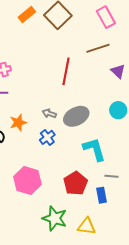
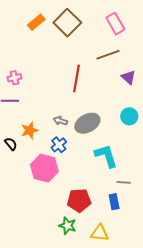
pink hexagon: (27, 180) -> (44, 168), moved
red pentagon: (75, 183) -> (79, 200), moved, turned 30
green star: (55, 218) -> (68, 226), size x0.7

